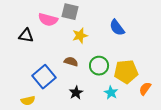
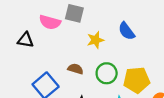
yellow star: (80, 36) -> (95, 40), moved

